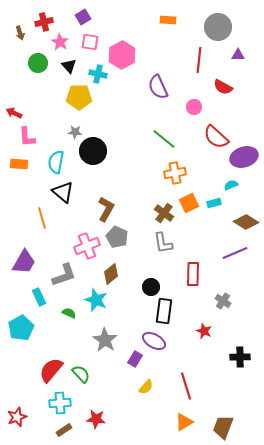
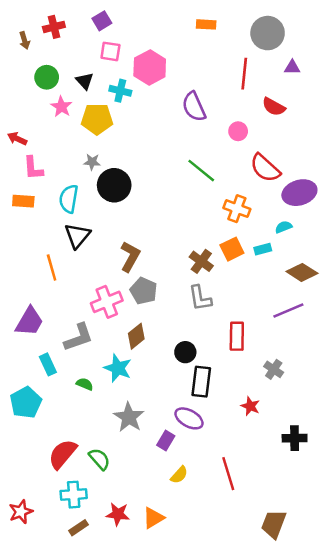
pink star: (60, 42) -> (61, 107), moved
orange cross: (175, 173) -> (237, 209), moved, turned 30
black triangle: (63, 192) -> (77, 236), turned 30
orange triangle: (184, 422) -> (153, 518), moved

